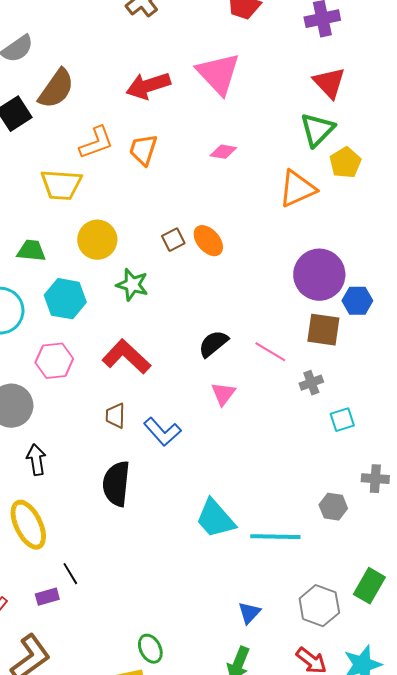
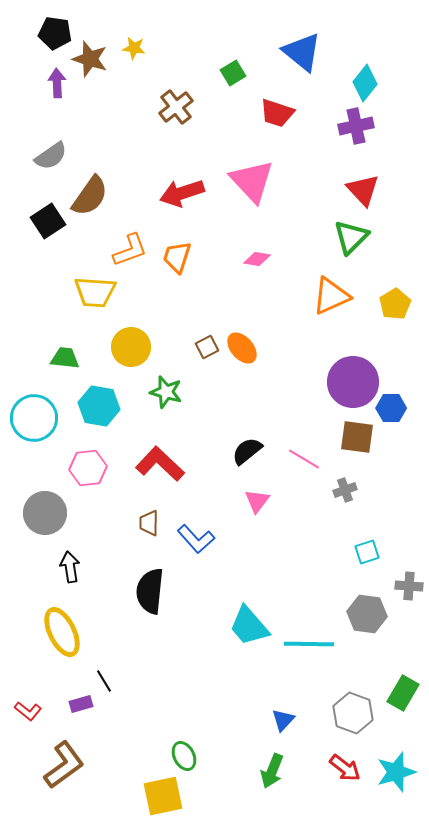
yellow pentagon: (345, 163) -> (395, 304), moved
cyan square: (342, 420) -> (367, 552), moved
gray hexagon: (333, 507) -> (367, 614), size x1.4

